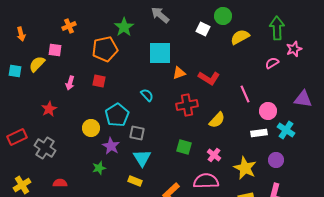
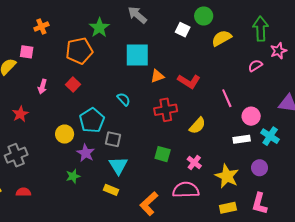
red square: (99, 81) -> (73, 84), turned 32
gray cross: (45, 148) -> (16, 155), turned 35
red semicircle: (60, 183) -> (23, 192), moved

